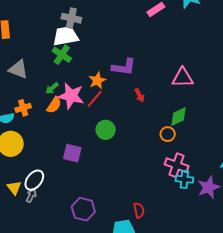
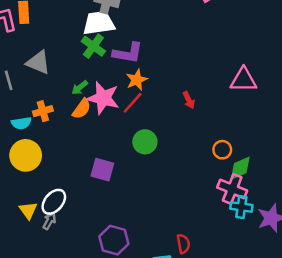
purple L-shape: (124, 67) -> (128, 53), moved
green diamond: (178, 117) -> (240, 168), moved

